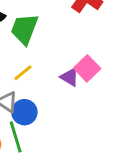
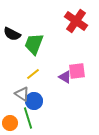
pink square: (87, 68) -> (77, 71), turned 36

